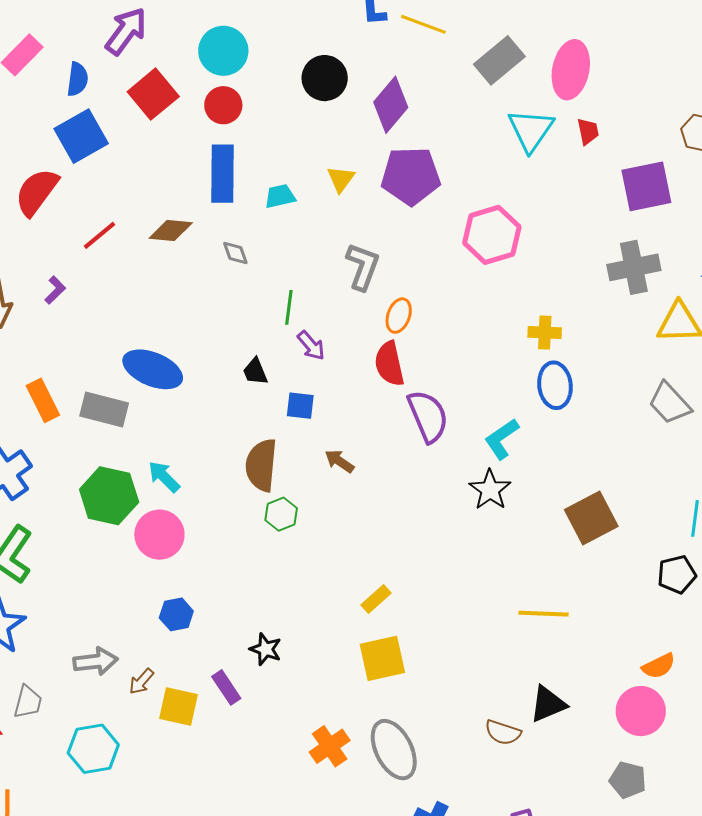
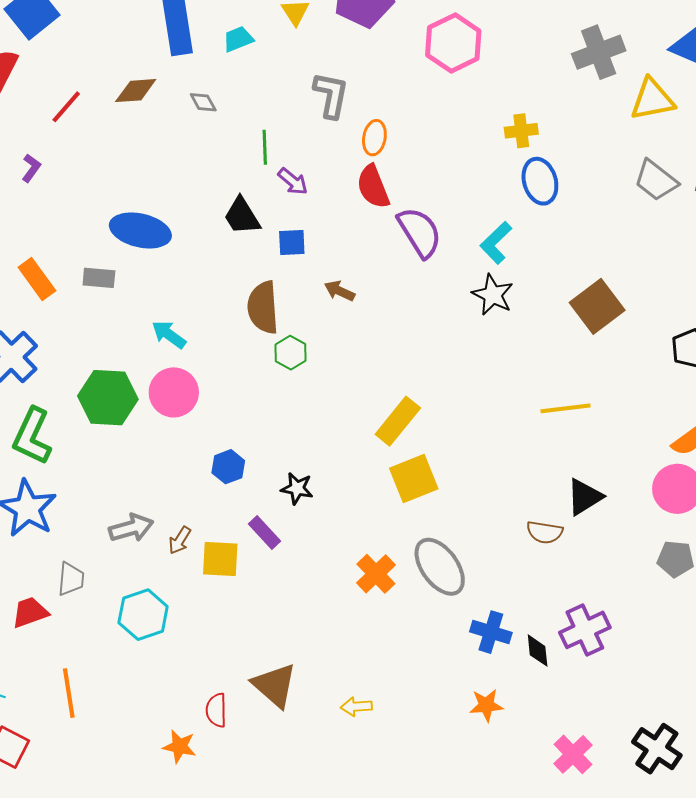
black trapezoid: (255, 372) -> (242, 216), size x1.4
gray rectangle: (104, 409) -> (99, 278), size x0.7
green hexagon: (109, 496) -> (108, 398), moved
yellow rectangle: (376, 599) -> (398, 421), size x1.6
blue hexagon: (176, 614) -> (228, 467), moved

